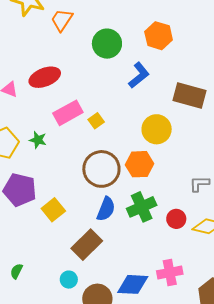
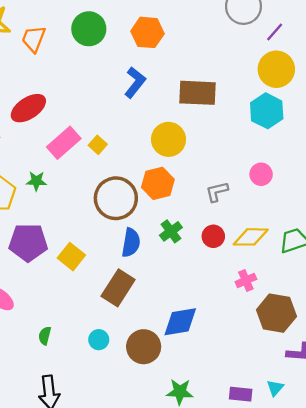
green circle: (107, 44) -> (89, 29), moved
gray L-shape: (199, 184) -> (217, 192), moved
green cross: (142, 207) -> (171, 231), size x0.7
pink cross: (170, 272) -> (246, 280), moved, size x0.7
cyan circle: (69, 280) -> (99, 340), moved

